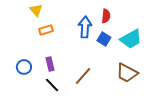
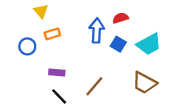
red semicircle: (106, 16) -> (121, 18), turned -112
purple rectangle: (50, 64) -> (57, 73), turned -72
blue circle: (24, 67) -> (27, 46), moved

